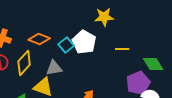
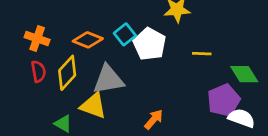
cyan square: (66, 45) -> (125, 34), moved
gray triangle: (54, 68) -> (108, 80), size x1.4

